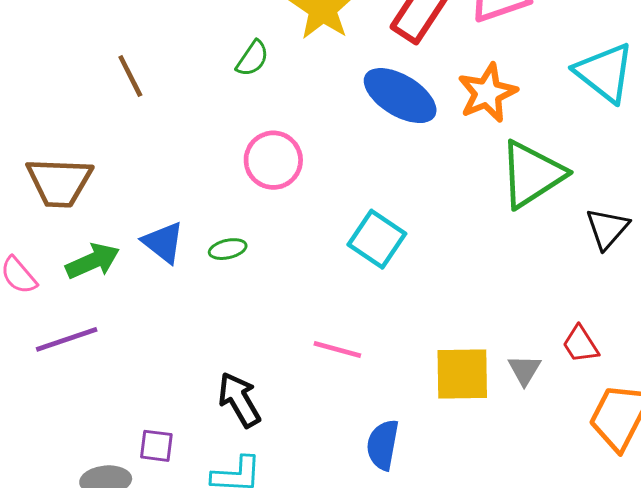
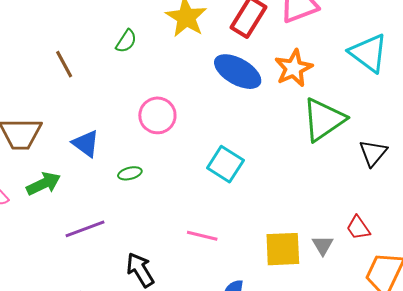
green semicircle: (252, 59) -> (126, 41), moved
blue triangle: (163, 242) -> (86, 143), moved
purple line: (67, 339) -> (85, 229), moved

